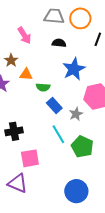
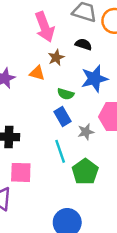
pink arrow: (24, 35) -> (45, 27), size x1.4
brown star: (11, 60) -> (56, 58), moved
green semicircle: (43, 87) -> (66, 94), moved

